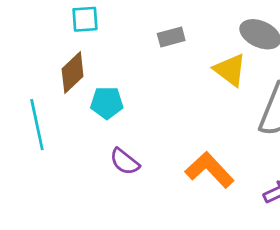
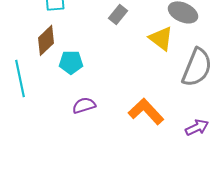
gray rectangle: (171, 37) -> (118, 14), turned -36
purple semicircle: (125, 162) -> (84, 105), turned 125

